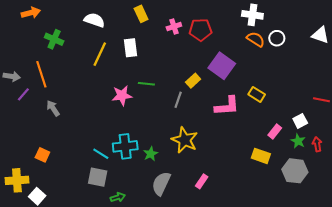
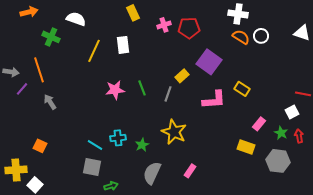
white semicircle: (94, 20) -> (76, 19), moved
green line: (146, 84) -> (142, 88), moved, turned 63
white square: (300, 121) -> (292, 112), moved
cyan cross: (125, 146) -> (118, 138), size x0.7

